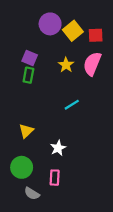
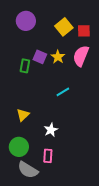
purple circle: (50, 24) -> (26, 21), moved
purple square: (30, 58) -> (40, 57), moved
gray semicircle: (32, 194) -> (28, 170), size x1.5

